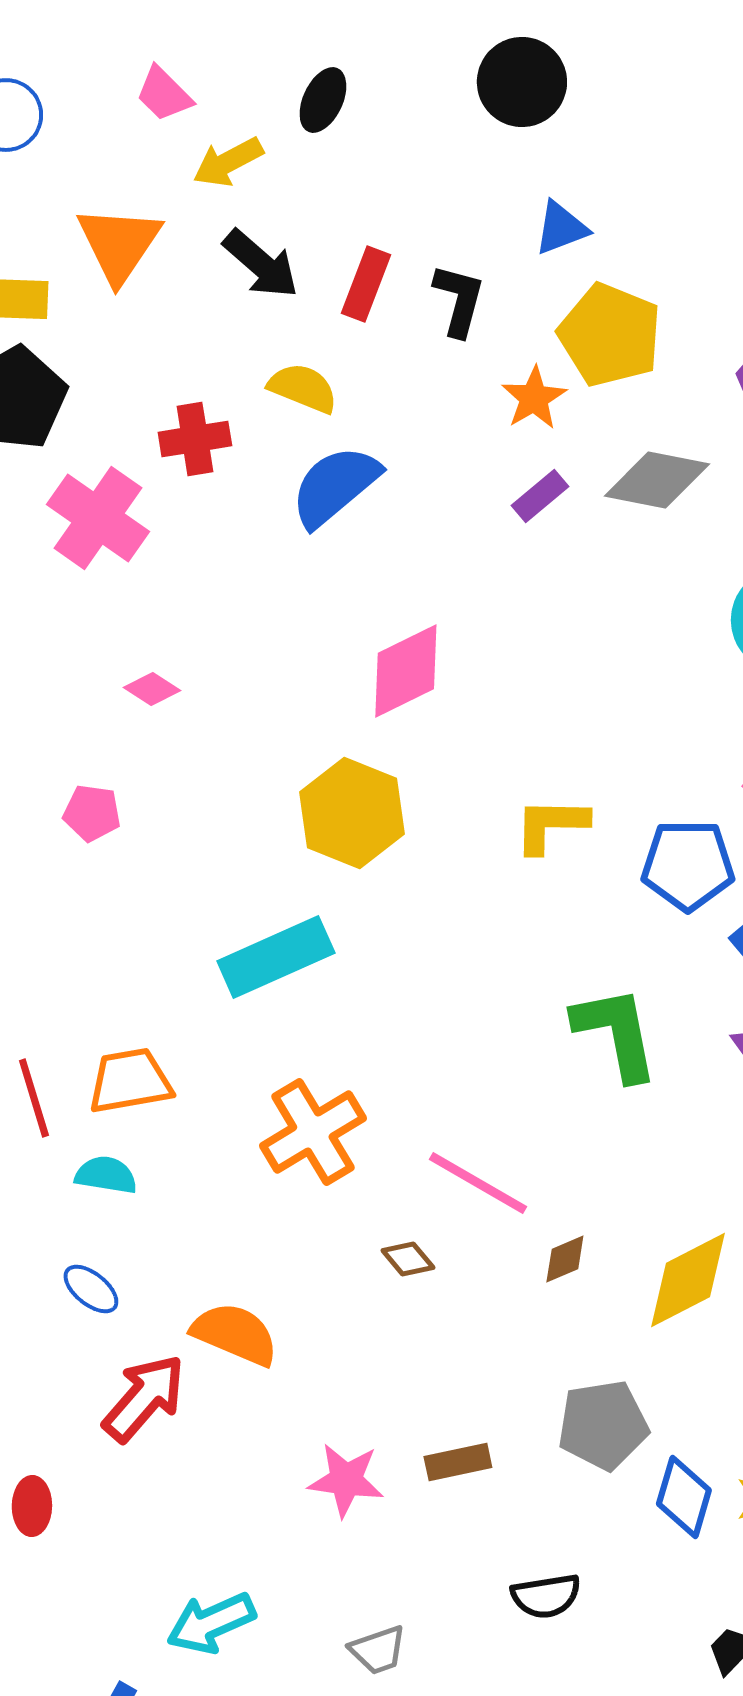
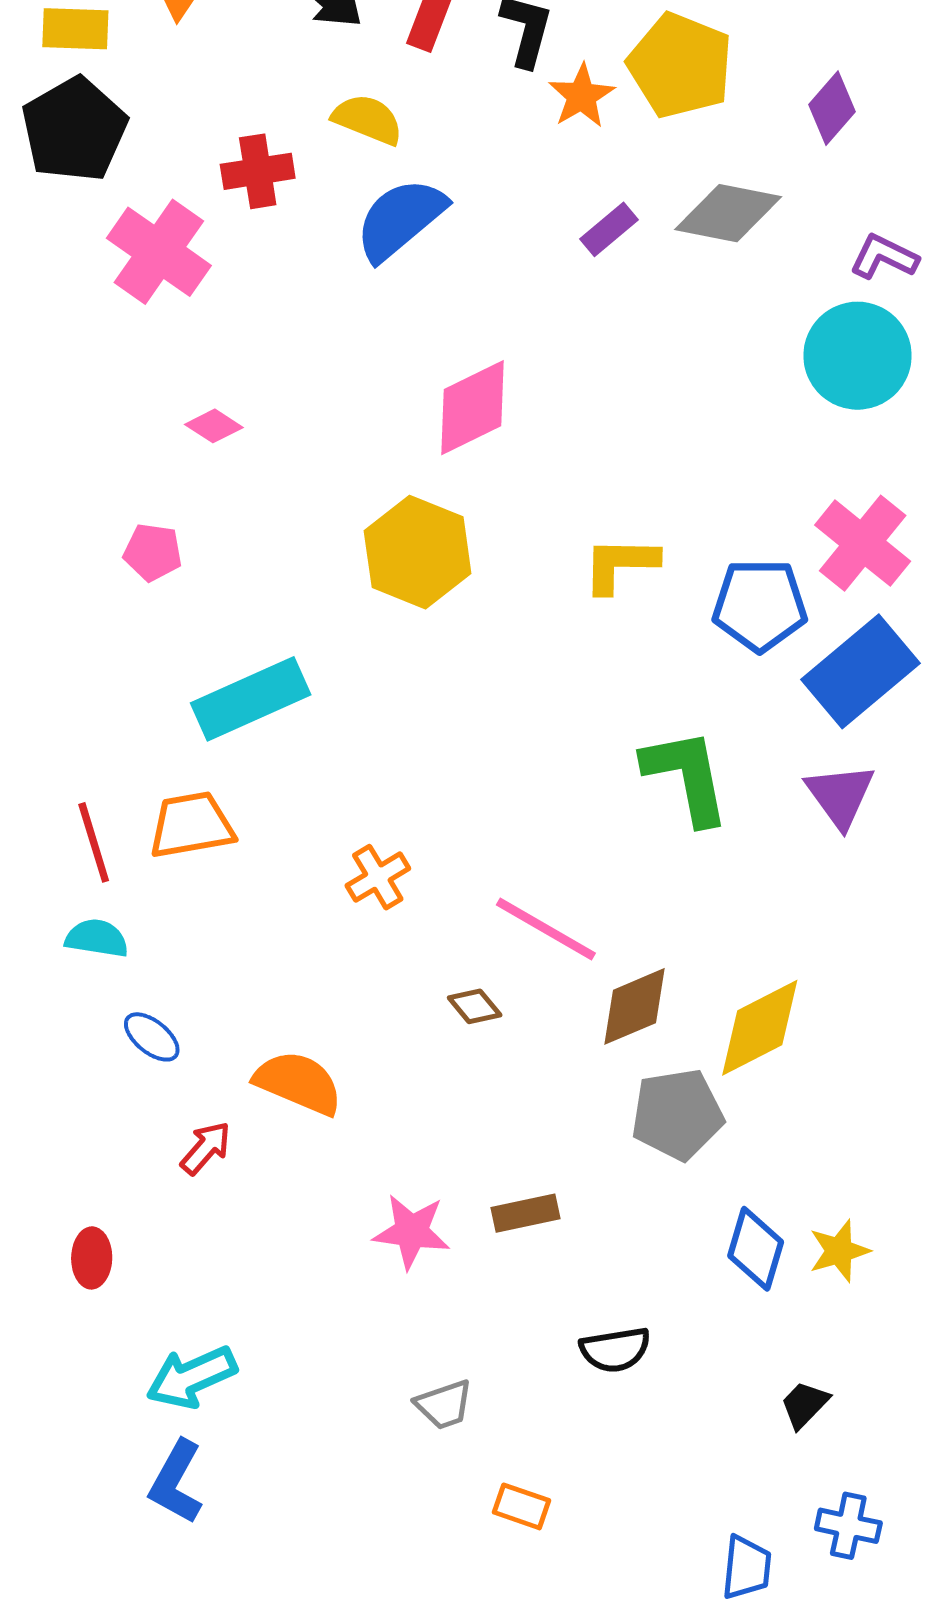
orange star: (534, 398) -> (582, 96), moved
cyan rectangle: (276, 957) -> (251, 699), moved
orange cross: (313, 1132) -> (378, 877), size x0.6
cyan semicircle: (106, 1175) -> (97, 938), moved
brown diamond: (565, 1259) -> (634, 1006), size x1.6
red arrow: (144, 1398) -> (206, 1148), size x0.6
gray pentagon: (603, 1425) -> (677, 1114), moved
cyan arrow: (211, 1623) -> (191, 1377), moved

